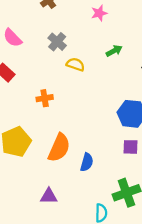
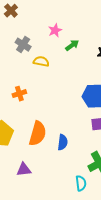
pink star: (99, 13) -> (55, 30), moved
purple triangle: (49, 196) -> (24, 170), moved

